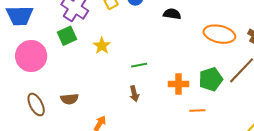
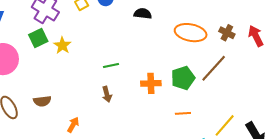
yellow star: (102, 46) -> (62, 45), moved
orange line: (197, 110) -> (183, 113), moved

